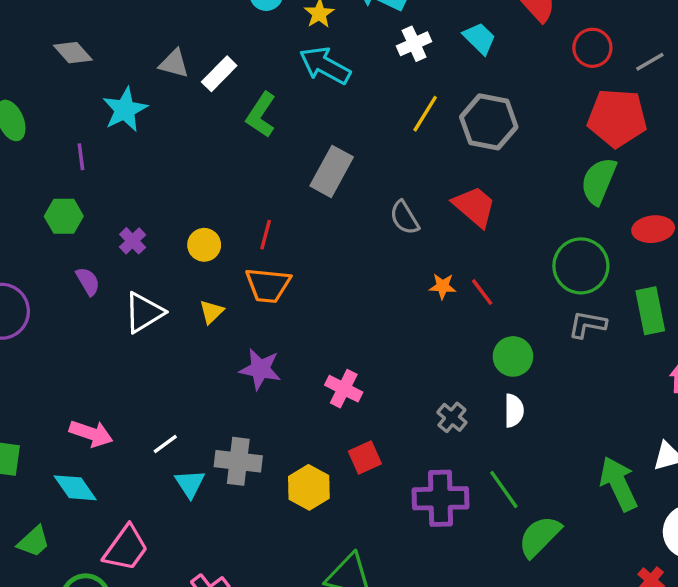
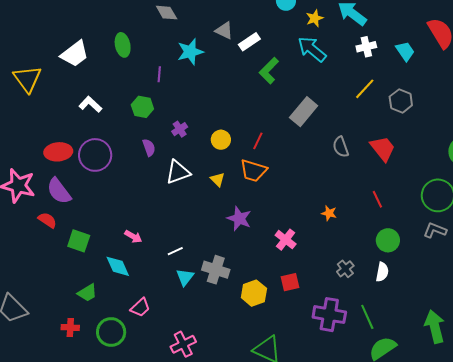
gray hexagon: (489, 122) -> (401, 101), size x0.7
orange star: (443, 286) -> (329, 213), moved
yellow triangle: (212, 312) -> (217, 180), turned -42
pink arrow: (91, 433) -> (133, 237), size x0.7
pink trapezoid: (126, 548) -> (140, 307), size x0.7

